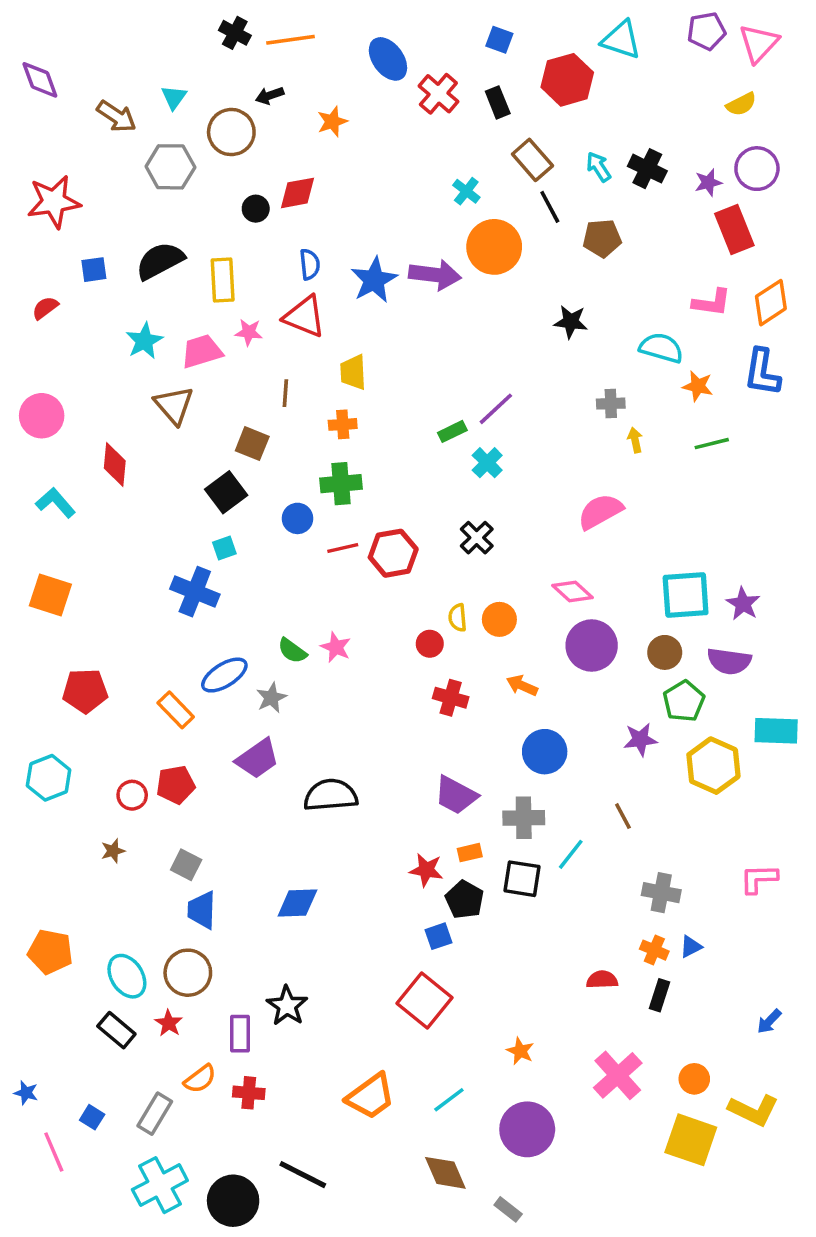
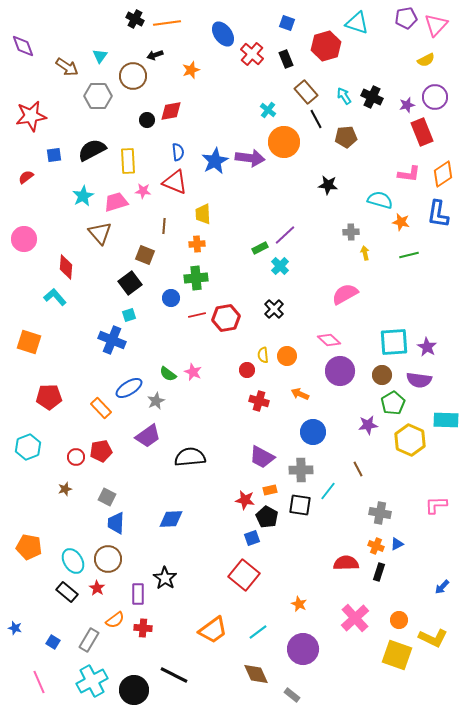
cyan L-shape: (56, 503) -> (55, 297), moved
red semicircle: (602, 980) -> (346, 563), size x1.4
pink line: (54, 1152) -> (39, 682), moved

